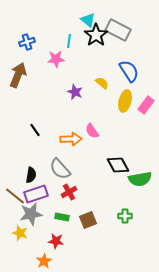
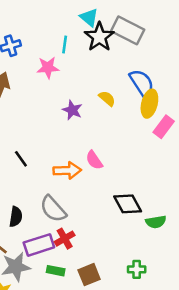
yellow ellipse: (125, 101) -> (149, 104), moved
green semicircle: (140, 179) -> (156, 222), size x0.7
purple rectangle: (36, 194) -> (39, 245), moved

